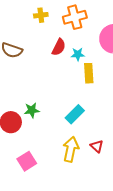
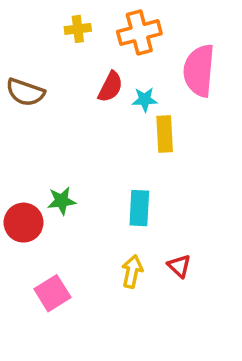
cyan rectangle: (75, 114) -> (139, 208), turned -42
yellow arrow: (71, 149) -> (132, 271), size x0.7

